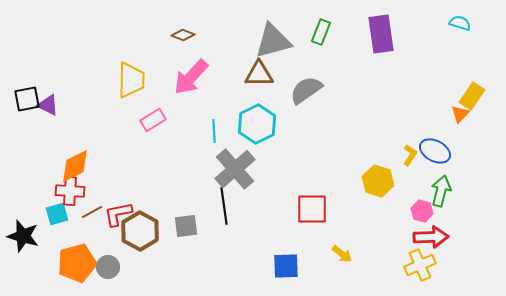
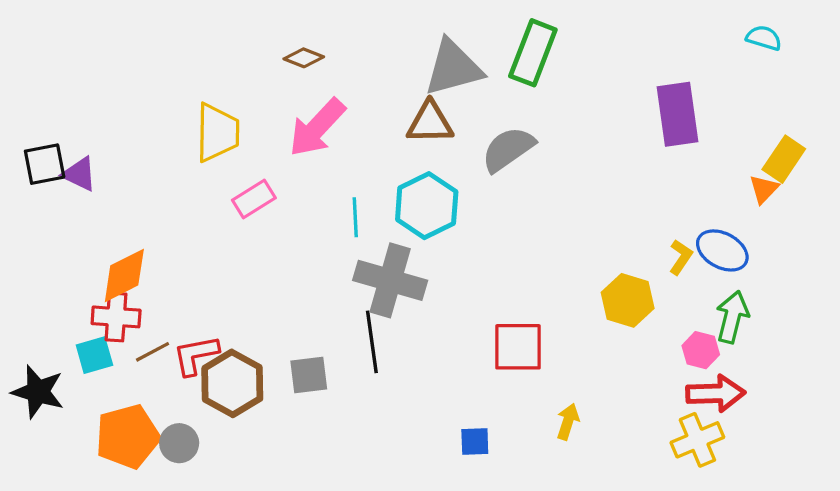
green rectangle: (321, 32) -> (533, 53), size x1.5
purple rectangle: (381, 34) -> (677, 114), moved
gray cross: (235, 169) -> (390, 280), turned -33
yellow arrow: (342, 254) -> (568, 422), turned -110
blue square: (286, 266) -> (475, 442), size x0.7

